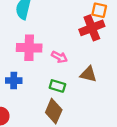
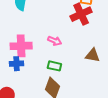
pink cross: (29, 48) -> (21, 46), moved
brown triangle: (88, 74) -> (93, 55), moved

